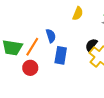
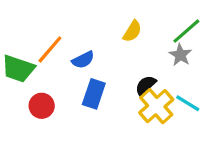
blue semicircle: (51, 36) -> (83, 60), turned 72
orange line: (32, 47) -> (50, 49), moved

